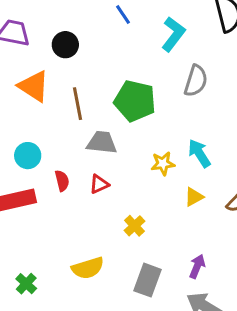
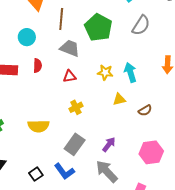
cyan circle: (28, 156) -> (27, 37), moved
red triangle: (99, 184) -> (70, 76), moved

